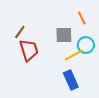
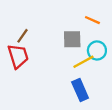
orange line: (82, 18) -> (92, 20), turned -40
red trapezoid: (29, 50) -> (18, 56), moved

